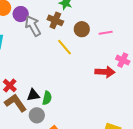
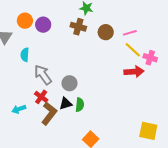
gray arrow: (33, 26) -> (43, 75), moved
yellow line: (65, 47) -> (133, 50), moved
brown L-shape: (16, 103) -> (49, 113), turned 80
gray circle: (37, 115) -> (69, 83), moved

